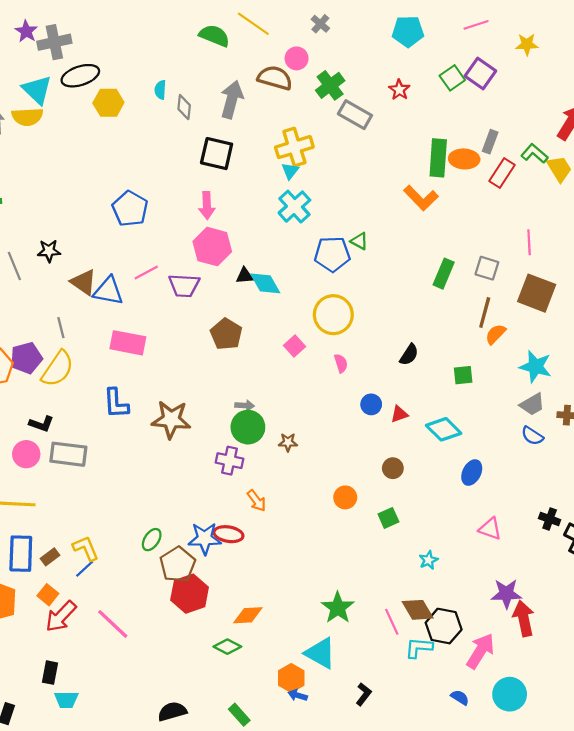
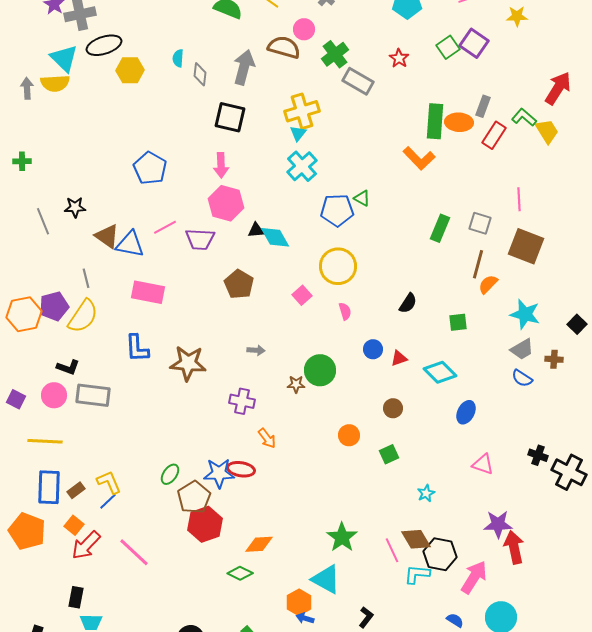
green circle: (248, 427) -> (320, 370), moved

